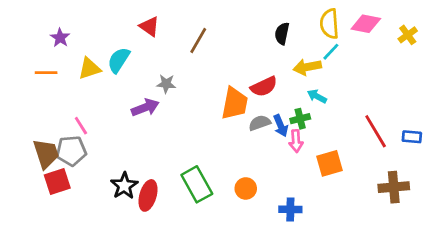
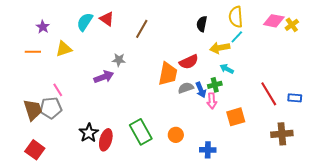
pink diamond: (366, 24) -> (274, 21), moved
cyan semicircle: (119, 60) -> (85, 22), moved
red square: (57, 182) -> (35, 150), moved, turned -36

